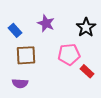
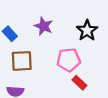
red rectangle: (87, 71) -> (79, 83), moved

